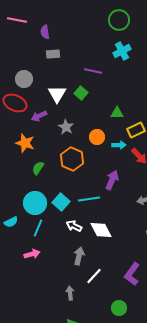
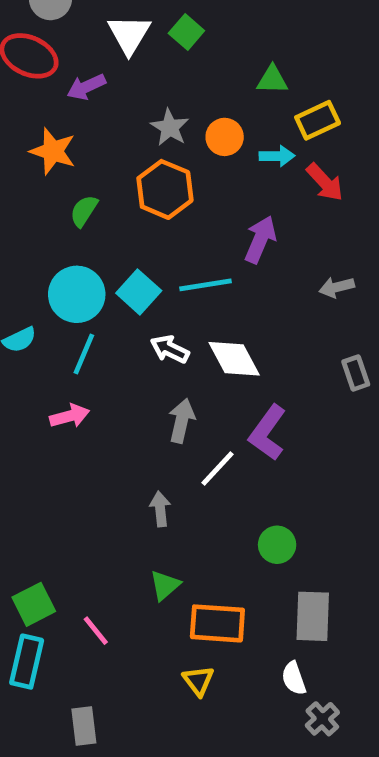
gray star: (66, 127) -> (170, 127), moved
purple L-shape: (132, 274) -> (268, 433), moved

